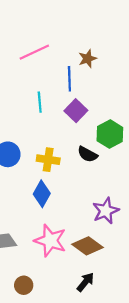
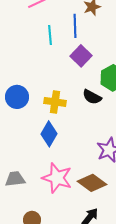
cyan line: (40, 102) -> (50, 35), moved

